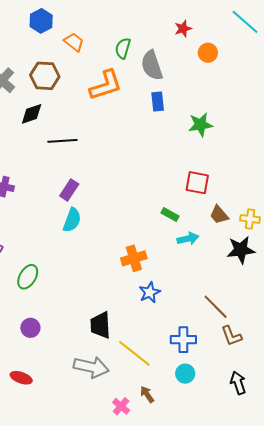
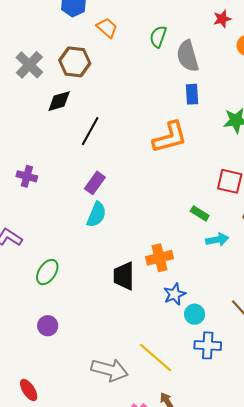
orange L-shape: (106, 85) -> (170, 137), moved
black line: (62, 141) -> (90, 131), turned -60
black trapezoid: (100, 325) -> (124, 276), moved
cyan circle: (185, 374) -> (195, 314), moved
red ellipse: (21, 378) -> (29, 390), moved, turned 35

